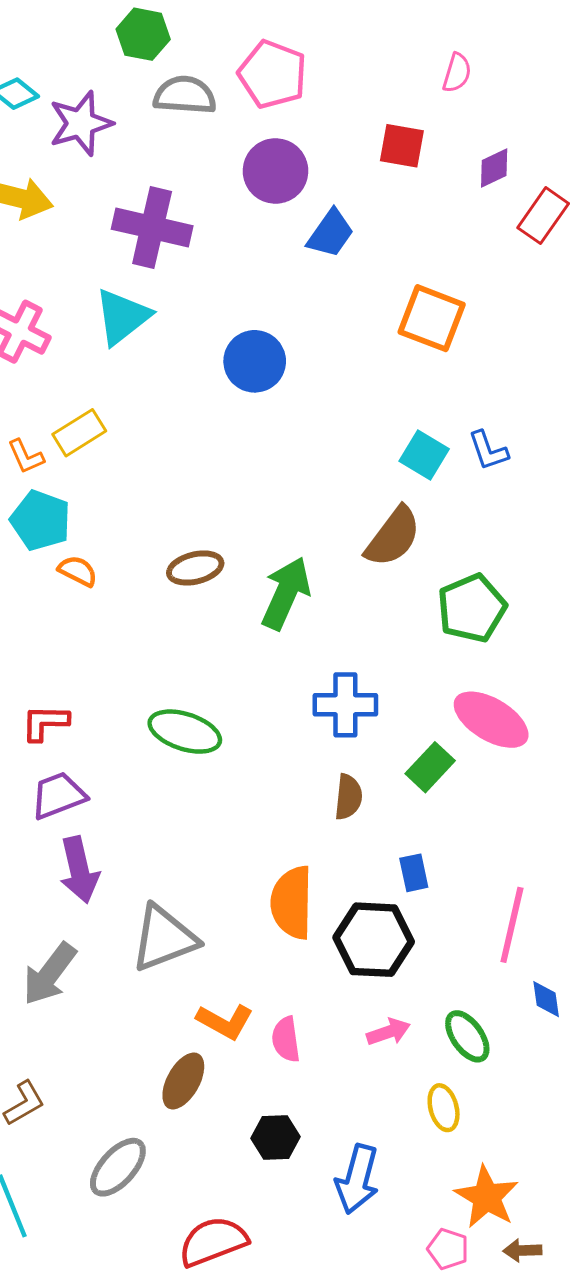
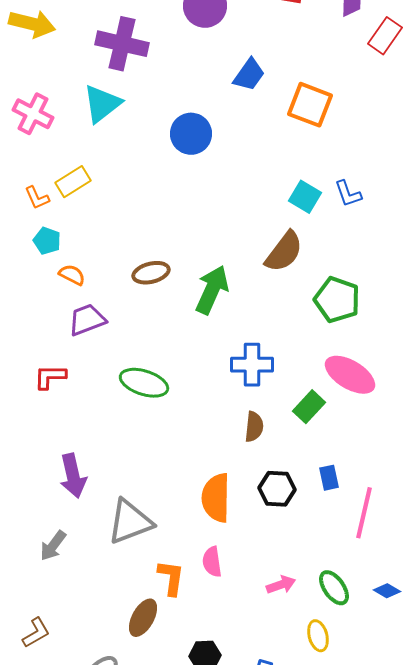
blue trapezoid: (331, 233) -> (249, 75), moved
cyan pentagon: (41, 520) -> (47, 241), size x0.7
green pentagon: (472, 608) -> (337, 300), turned -30
purple trapezoid: (58, 795) -> (87, 320), moved
blue rectangle: (414, 873) -> (329, 478), moved
black hexagon: (374, 940) -> (277, 489), moved, size x0.7
gray arrow: (49, 974) -> (53, 546), size x0.7
blue diamond: (546, 999) -> (387, 591), moved, turned -52
orange L-shape: (225, 1021) -> (171, 578), turned -111
pink semicircle: (286, 1039) -> (212, 562), moved

